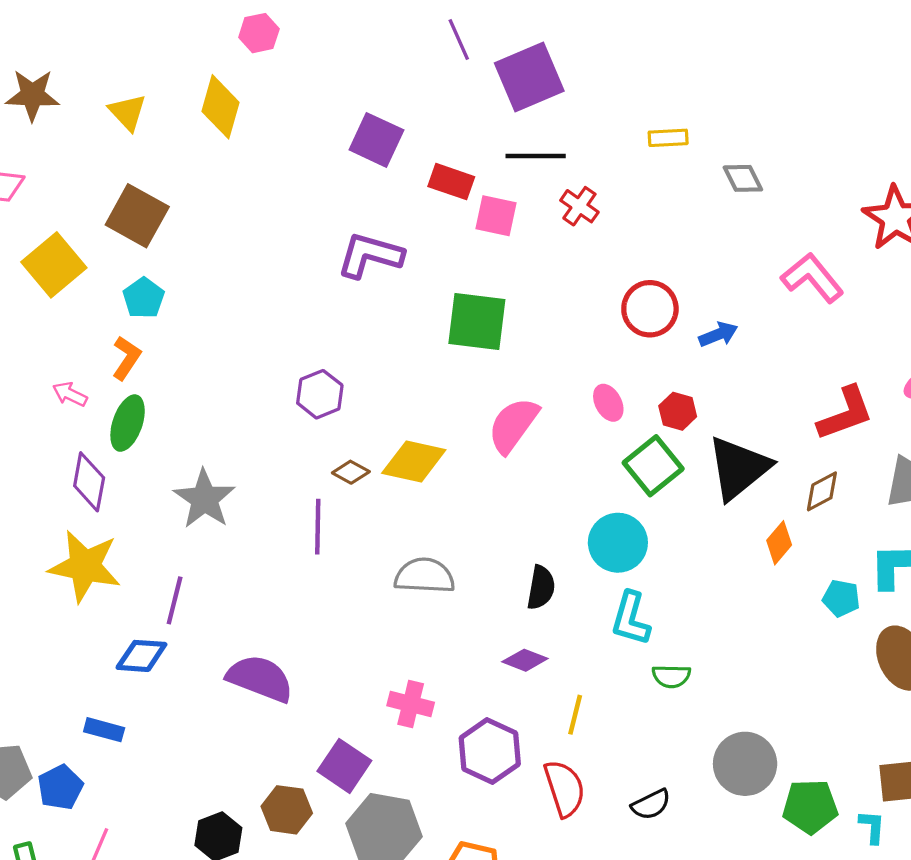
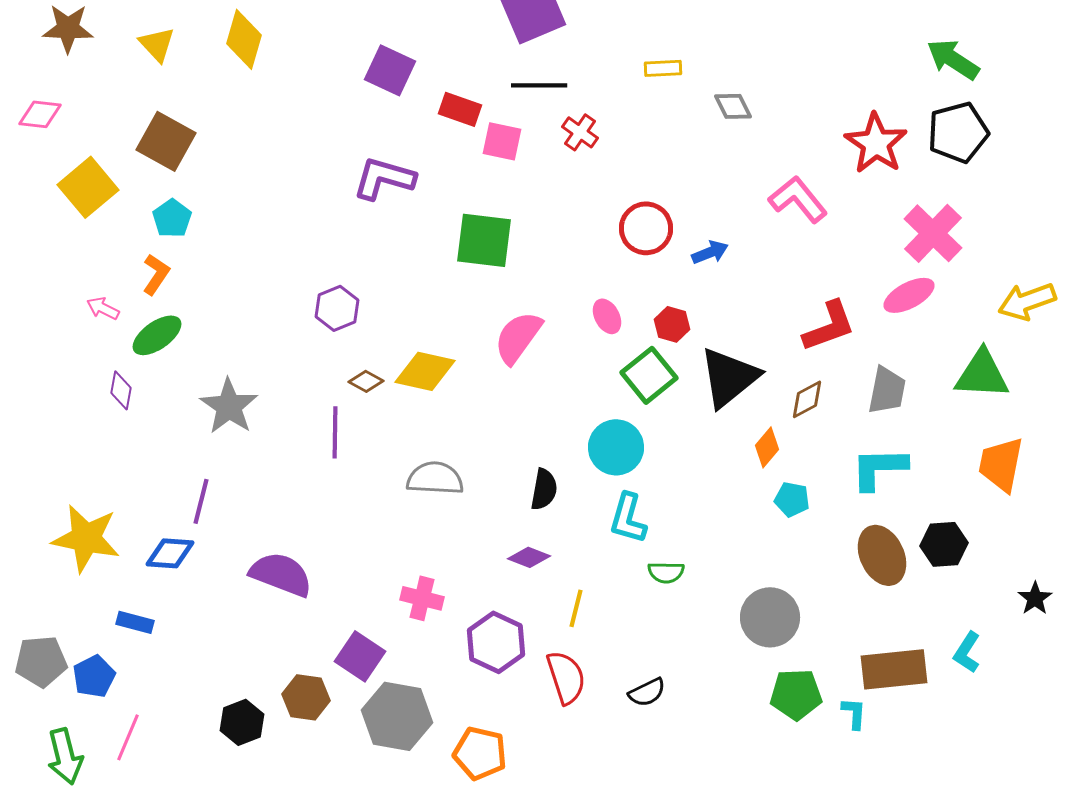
green ellipse: (128, 423) -> (157, 335), turned 36
purple diamond: (89, 482) -> (121, 390), size x0.7
yellow star: (85, 566) -> (86, 538), moved
cyan pentagon: (841, 598) -> (792, 499), moved
gray circle: (745, 764) -> (770, 617), moved

